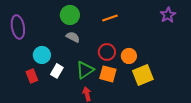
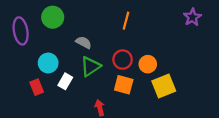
green circle: (70, 15) -> (53, 17), moved
orange line: (110, 18) -> (126, 21), turned -56
green triangle: (85, 70) -> (90, 66), moved

